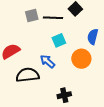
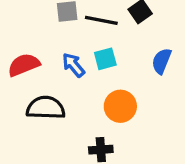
orange circle: (81, 59) -> (120, 106), moved
blue arrow: (47, 61) -> (73, 65), moved

